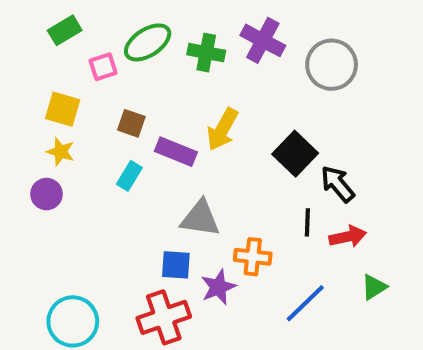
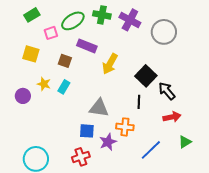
green cross: (206, 53) -> (102, 15), moved
yellow star: (61, 152) -> (44, 84), moved
purple rectangle: (176, 152) -> (87, 46), moved
black line: (307, 222) -> (139, 102), moved
red cross: (164, 317) -> (81, 157), size x0.7

